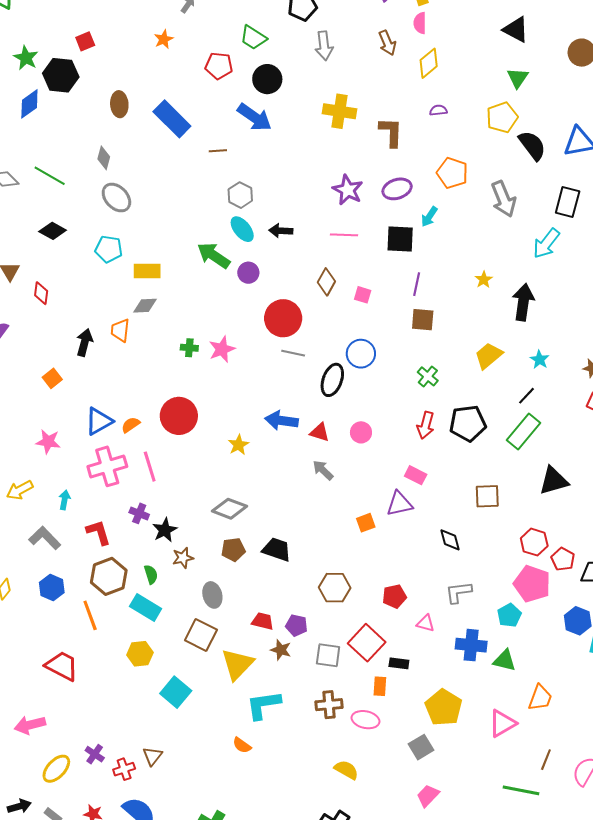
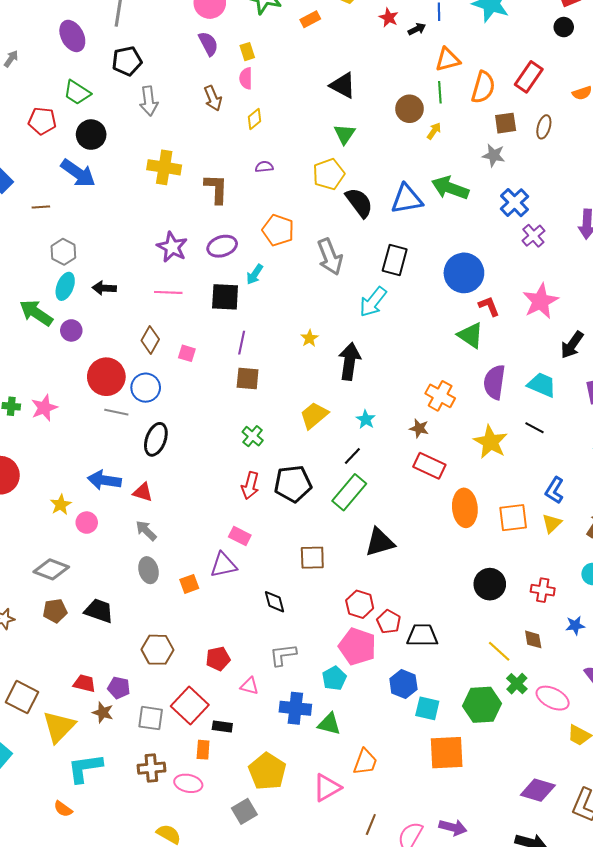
yellow diamond: (429, 63) -> (255, 119), size x0.7
cyan ellipse: (242, 229) -> (65, 286), turned 60
blue circle: (361, 354) -> (146, 388), moved
pink circle: (361, 432) -> (87, 523), moved
gray ellipse: (212, 595) -> (148, 570), moved

